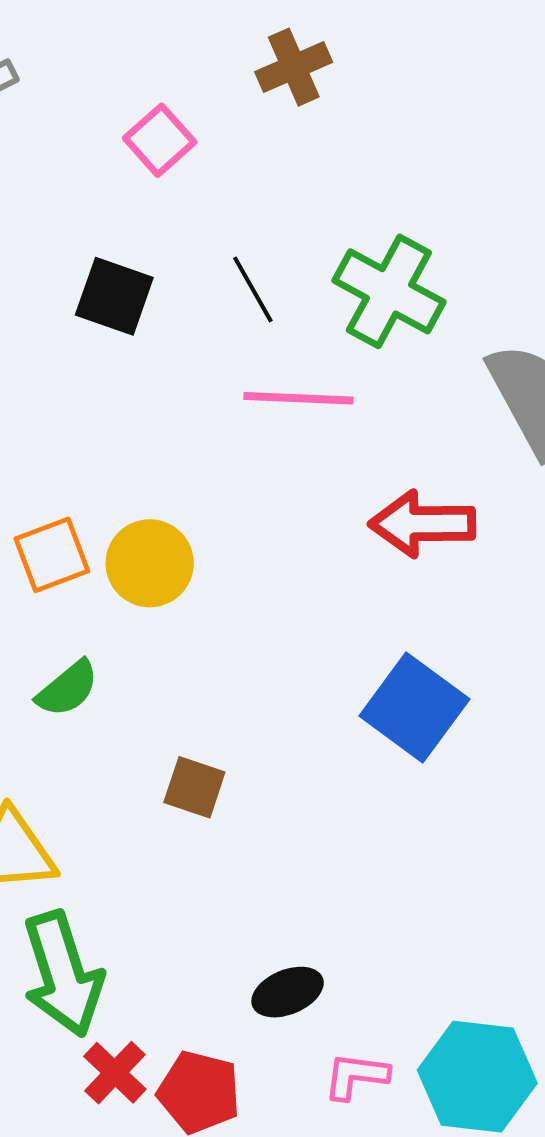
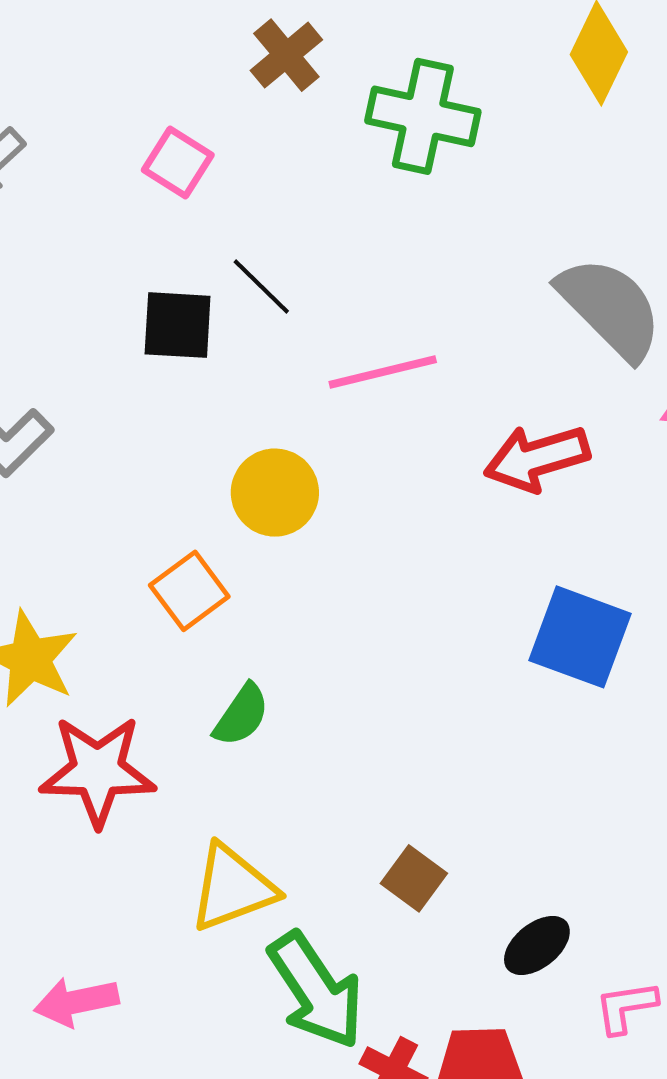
black line: (253, 289) -> (261, 287), moved
green cross: (389, 291) -> (423, 116), moved
yellow circle: (150, 563) -> (275, 493), moved
brown square: (194, 787) -> (414, 878), moved, turned 34

